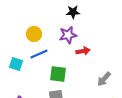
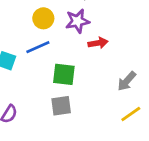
yellow circle: (34, 34) -> (43, 18), moved

